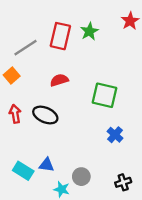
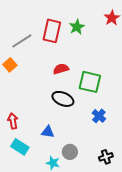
red semicircle: (59, 80) -> (61, 69), moved
red arrow: (15, 114) -> (13, 121), moved
black ellipse: (45, 115) -> (63, 99), moved
blue triangle: (46, 165) -> (48, 132), moved

